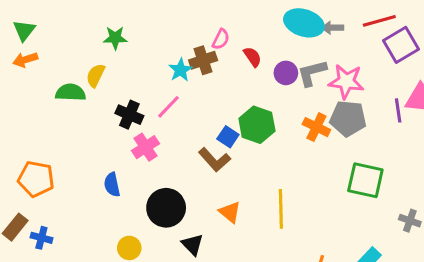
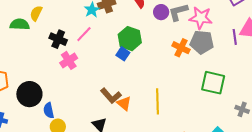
green hexagon: (257, 125) -> (130, 39), moved
brown L-shape: (215, 160) -> (111, 96), moved
blue semicircle: (112, 185) -> (49, 110), moved
black circle: (166, 208) -> (29, 94), moved

